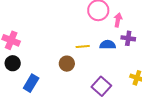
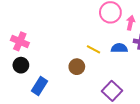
yellow line: (83, 46) -> (94, 49), turned 32

